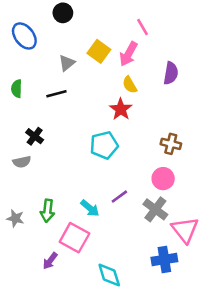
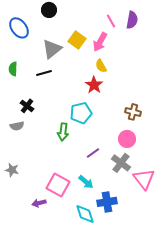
gray triangle: (67, 63) -> (52, 49), size x1.5
purple semicircle: (171, 73) -> (132, 20), moved
cyan arrow: (90, 208) -> (86, 182), moved
green arrow: (47, 211) -> (63, 132), moved
blue cross: (164, 260) -> (107, 202), moved
purple arrow: (50, 261) -> (39, 203), turned 40

